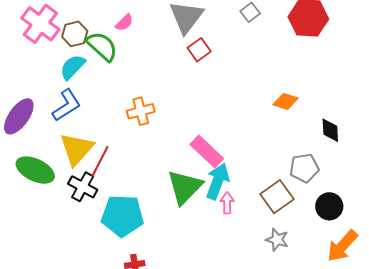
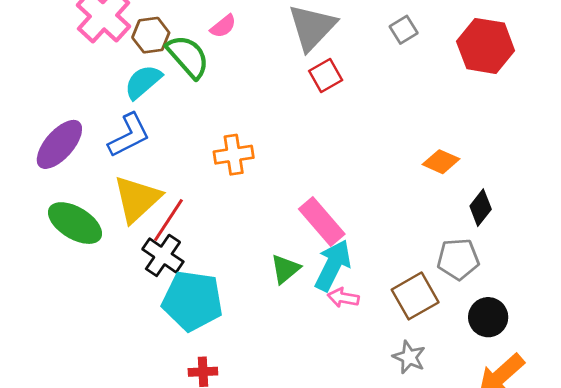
black diamond: (330, 130) -> (481, 208), moved, turned 35
black cross: (83, 187) -> (163, 255), moved
green triangle: (185, 187) -> (285, 269), size x0.6
pink arrow: (227, 203) -> (343, 298), turned -85

